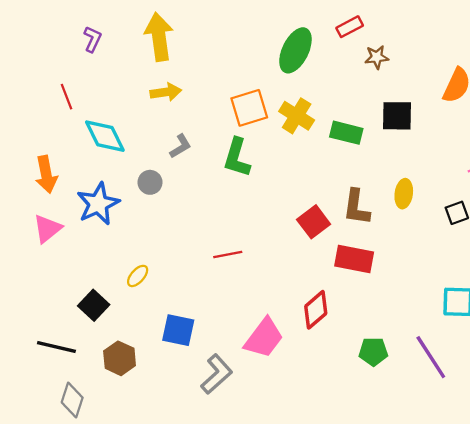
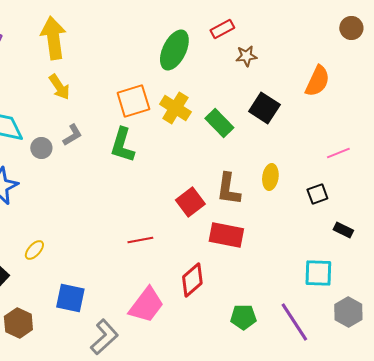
yellow arrow: (166, 92) -> (59, 87), turned 64
black square: (397, 116) -> (264, 108), turned 32
green rectangle: (346, 133) -> (219, 123), turned 32
gray circle: (150, 182) -> (41, 148), moved
red line: (228, 255) -> (140, 240), moved

